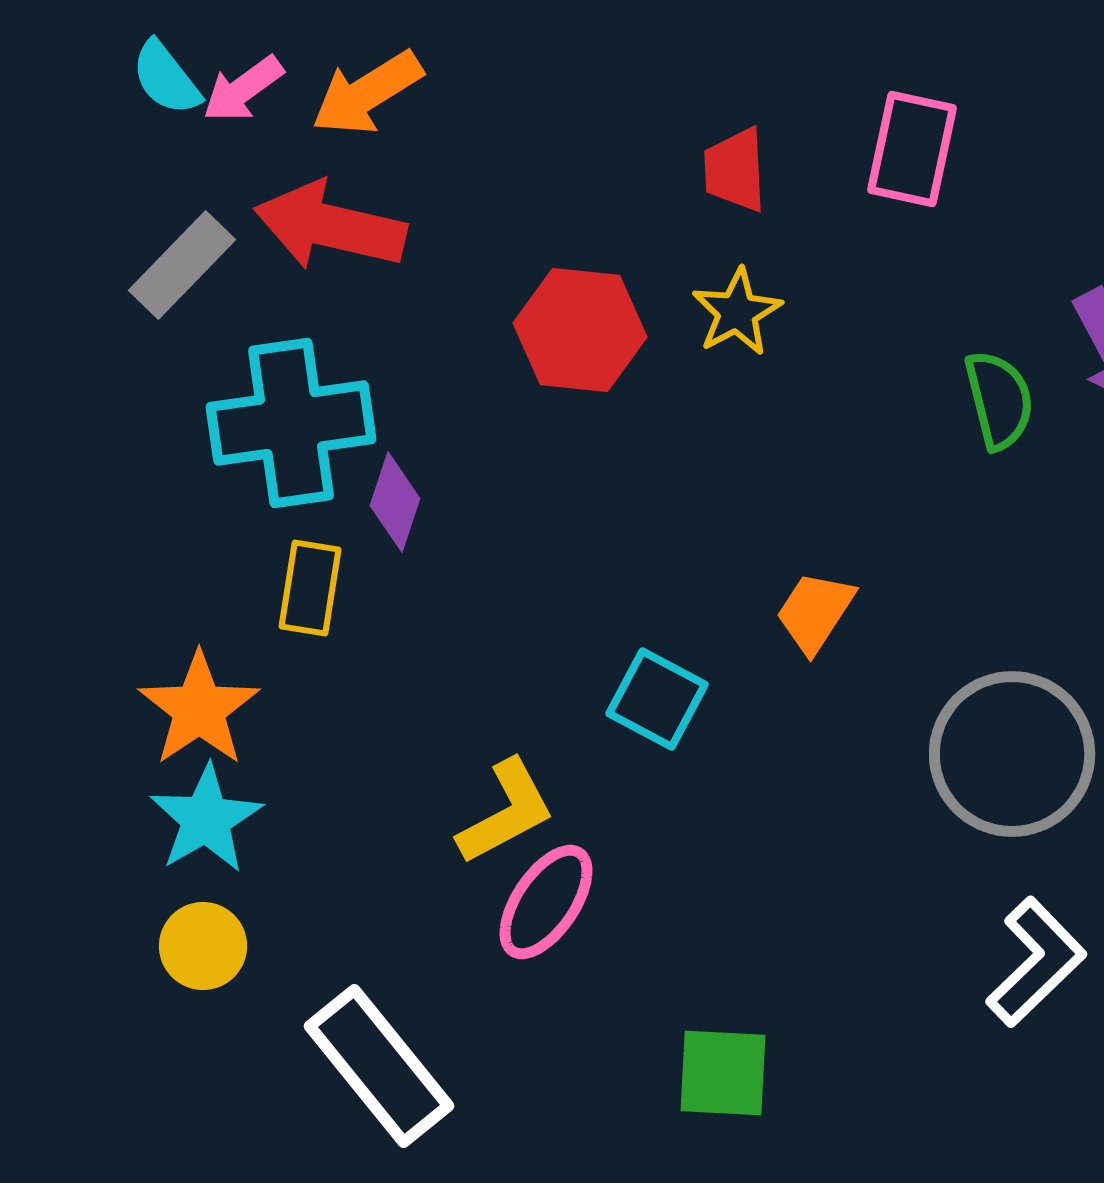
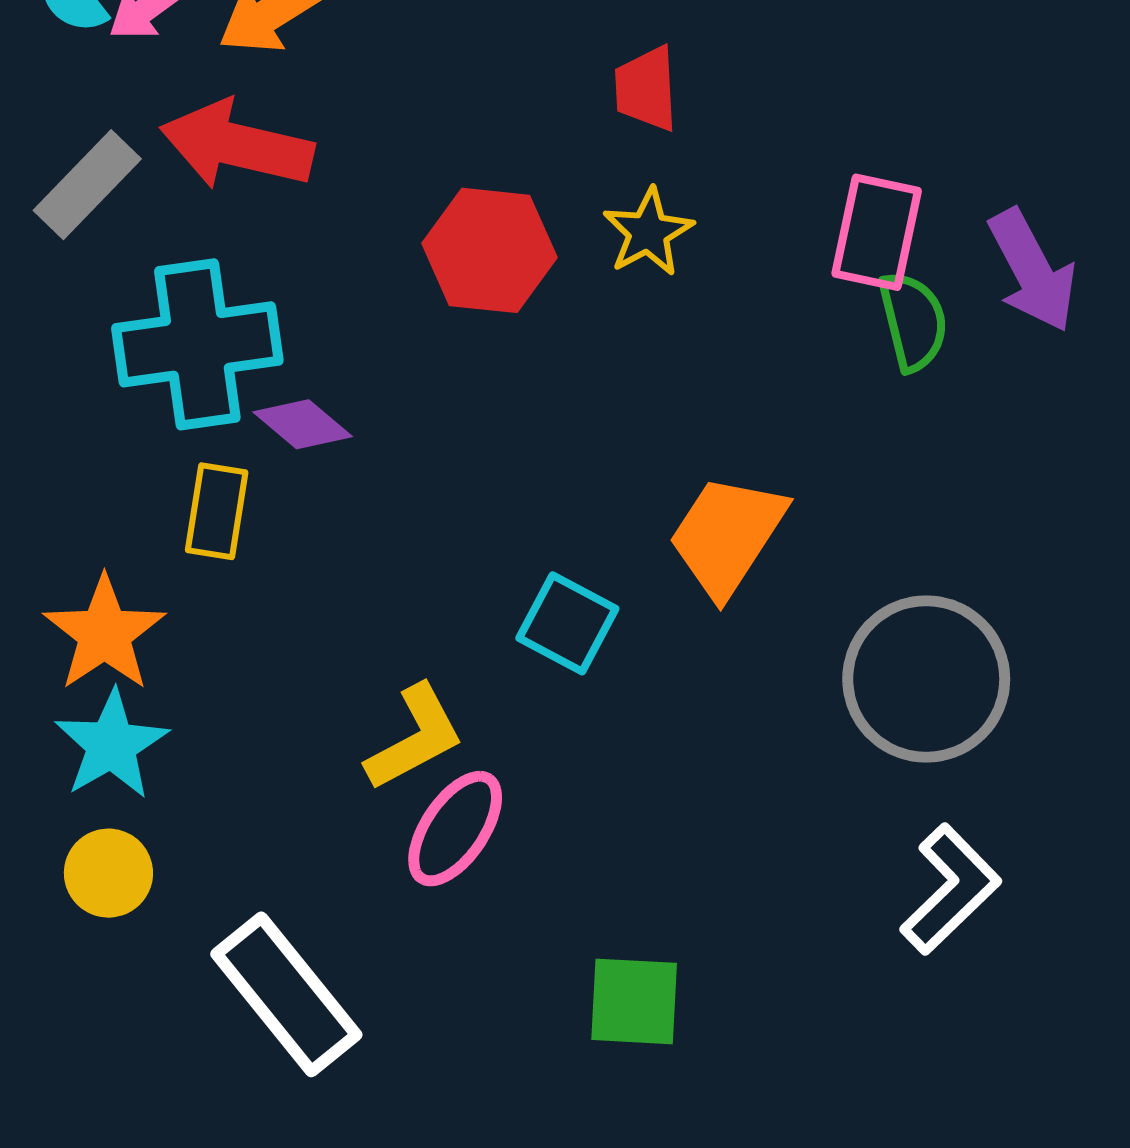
pink rectangle: (912, 149) -> (877, 232), moved
purple diamond: (395, 502) -> (303, 424), turned -68
orange trapezoid: (815, 612) -> (727, 535), size x1.5

